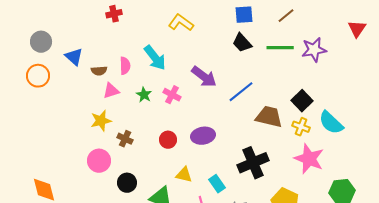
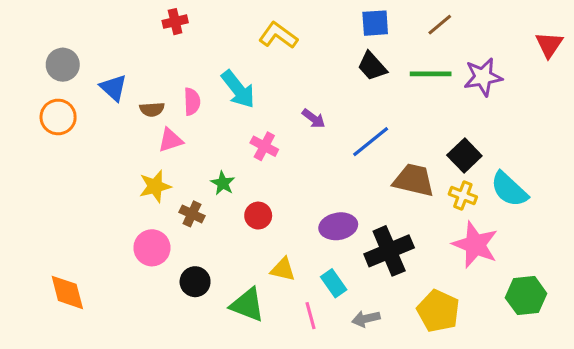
purple arrow: (204, 77) -> (314, 119), size x0.6
green star: (144, 95) -> (223, 183), moved
purple ellipse: (203, 136) -> (338, 226), moved

